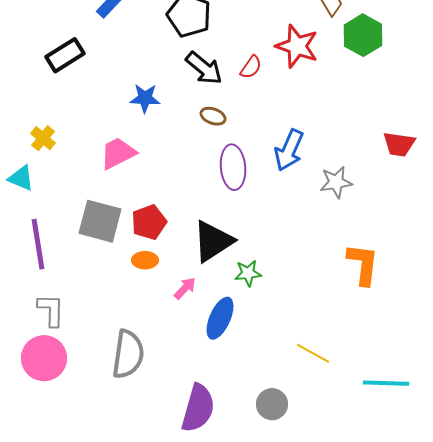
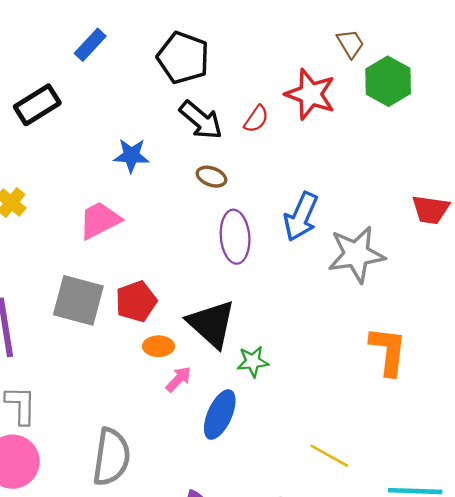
gray star: (336, 182) -> (356, 254), size x1.5
black triangle: (213, 241) -> (211, 324), turned -45
orange ellipse: (145, 260) -> (158, 346), moved

